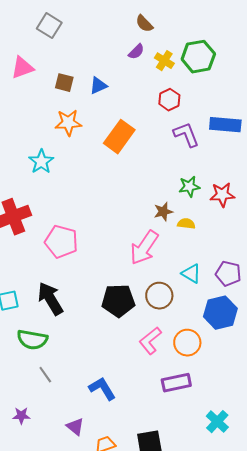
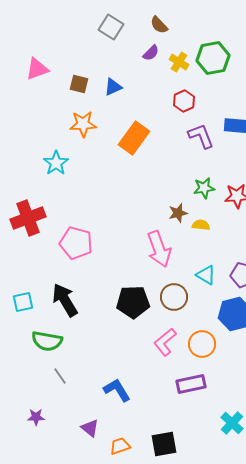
gray square: (49, 26) -> (111, 27), moved
pink arrow: (144, 248) -> (159, 249), turned -54

